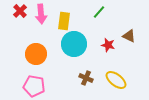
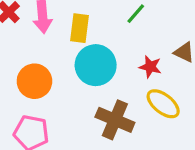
brown cross: (86, 78) -> (115, 120), size x1.6
yellow ellipse: (116, 80) -> (163, 104), moved

